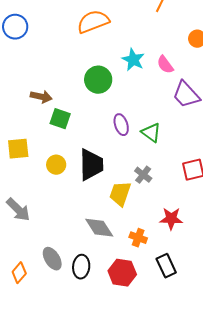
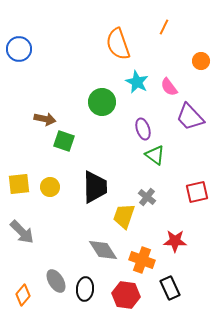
orange semicircle: (93, 22) -> (118, 44), moved, turned -88
purple ellipse: (121, 125) -> (143, 129), moved
yellow square: (18, 149) -> (19, 184), moved
yellow circle: (56, 165) -> (50, 187), moved
orange cross: (138, 238) -> (142, 260), size x1.4

